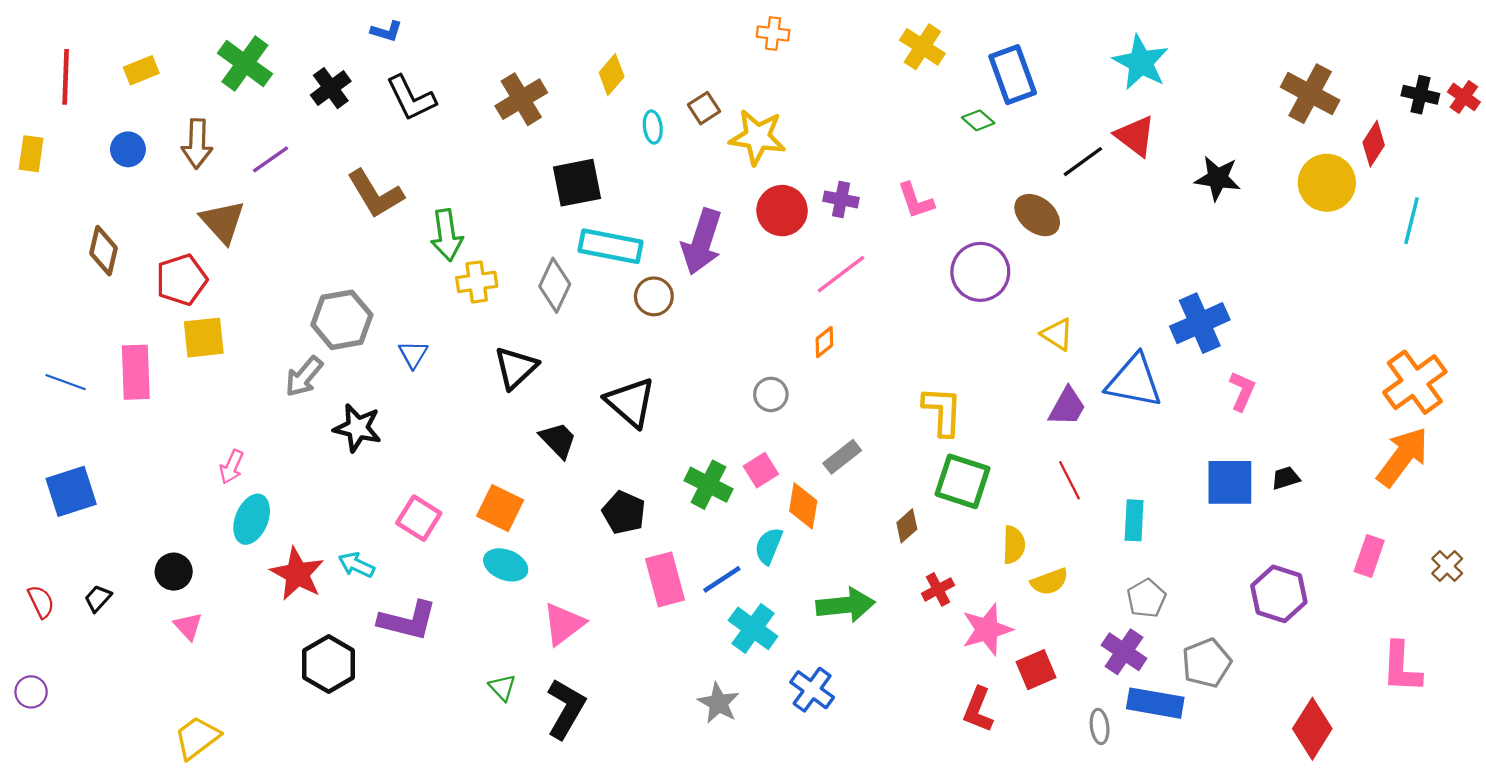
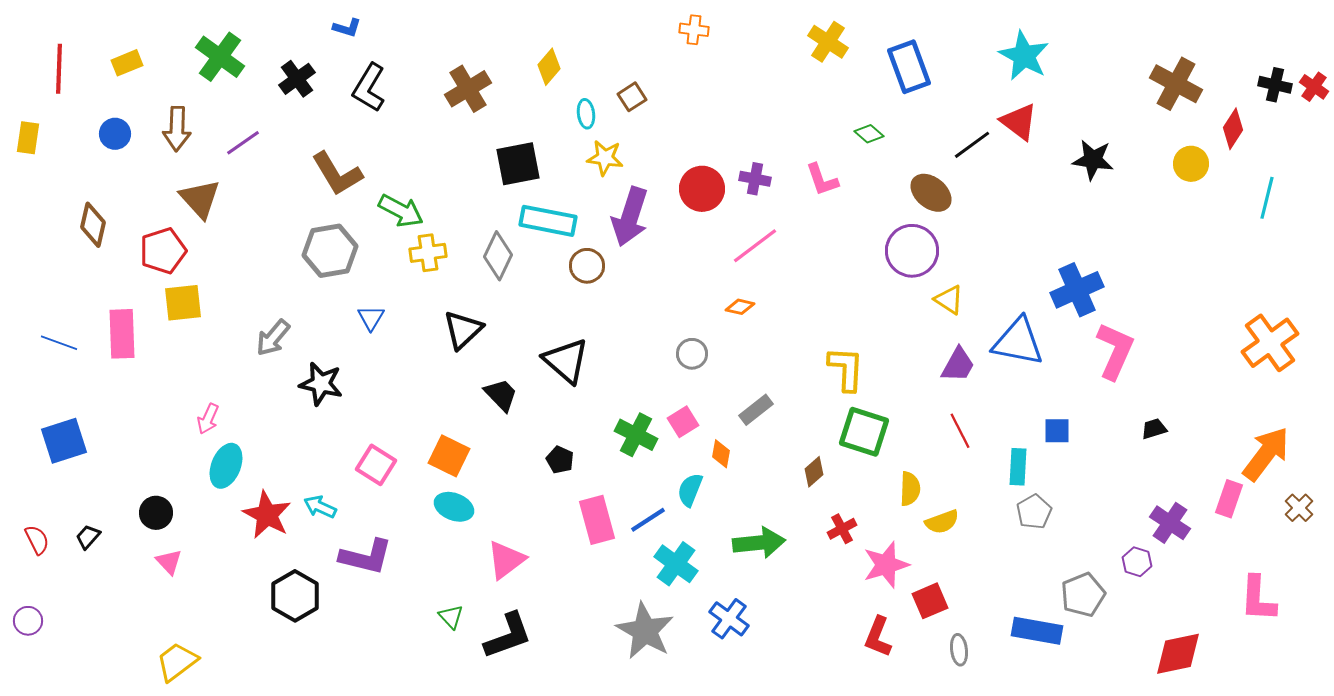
black L-shape: (411, 98) -> (369, 88), turned 57
green diamond: (978, 120) -> (869, 134), moved
yellow star: (757, 137) -> (605, 158), moved, size x0.7
yellow circle: (1327, 183) -> (1191, 164), size x0.7
green arrow: (447, 235) -> (401, 211), turned -54
purple circle: (980, 272) -> (912, 251), moved
gray hexagon: (342, 320) -> (330, 251), moved
orange diamond: (824, 342) -> (740, 307), turned 52
pink L-shape: (1242, 391) -> (1115, 351), size x1.6
orange arrow: (1403, 457) -> (1266, 454), moved
blue square: (1230, 482) -> (1057, 431), moved, size x0.6
orange diamond: (803, 506) -> (721, 454), size x0.7
black pentagon: (624, 513) -> (560, 460), size x0.7
purple hexagon: (1279, 594) -> (1137, 562), moved, size x0.6
gray pentagon: (1146, 598) -> (1034, 512), moved
purple cross: (1124, 652) -> (1170, 523), moved
gray star: (718, 703) -> (645, 631), size x1.5
black L-shape: (566, 709) -> (508, 636), turned 40
gray ellipse: (1100, 726) -> (959, 650), moved
red diamond: (1312, 729) -> (1178, 654), turned 46

